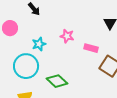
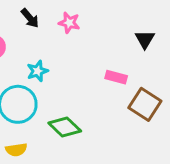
pink star: (67, 36) -> (69, 23), moved

